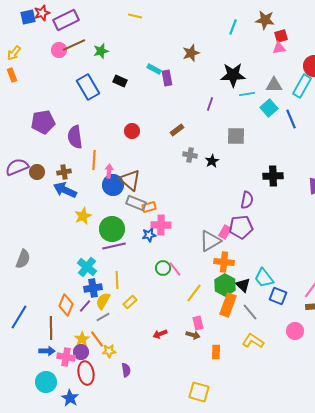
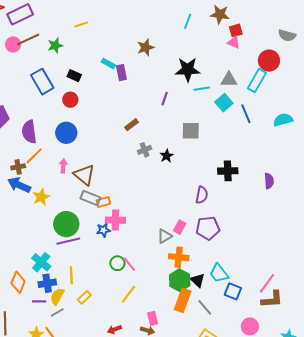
yellow line: (135, 16) -> (81, 24), moved, turned -32
pink triangle: (279, 48) -> (234, 42), turned 32
red circle: (132, 131) -> (70, 100), moved
gray cross: (190, 155) -> (145, 150), turned -32
orange line: (94, 160) -> (34, 156), moved, turned 42
blue circle: (113, 185) -> (66, 133), moved
yellow star: (83, 216) -> (41, 197), moved
purple pentagon: (241, 227) -> (208, 228), moved
gray triangle: (210, 241) -> (165, 236), size x0.7
yellow line: (194, 293) -> (128, 294), moved
orange diamond: (66, 305) -> (18, 282), moved
purple line: (85, 306) -> (39, 301), turned 48

